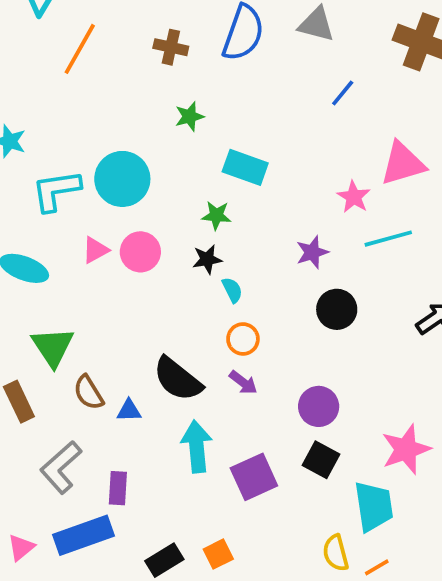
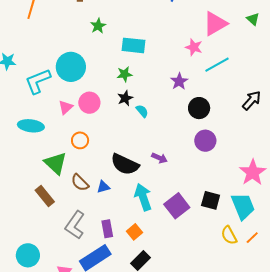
orange circle: (243, 339) -> (80, 140), moved
purple circle: (319, 406) -> (205, 141), moved
black square: (321, 460) -> (211, 200), moved
orange square: (218, 554) -> (135, 232), moved

